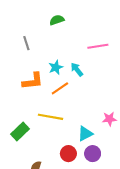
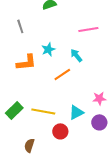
cyan arrow: (77, 69) -> (76, 55), moved
orange line: (60, 88) -> (62, 74), moved
yellow line: (50, 117) -> (43, 111), moved
purple circle: (93, 154) -> (99, 122), moved

